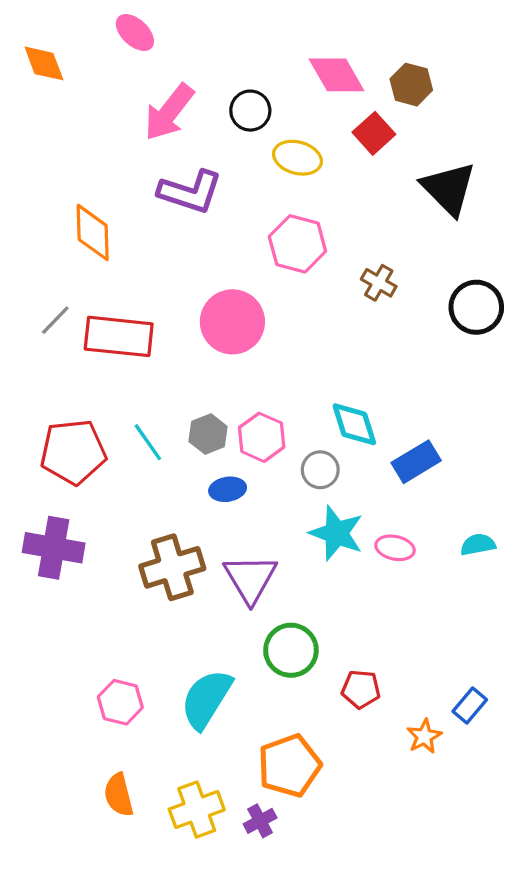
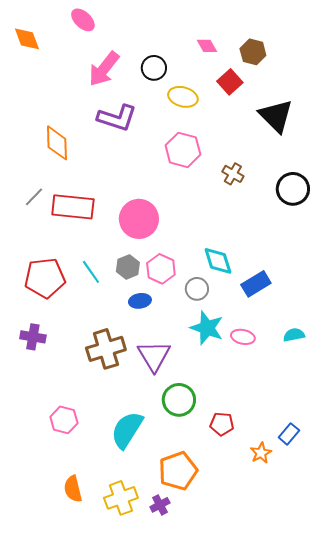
pink diamond: (336, 75) -> (207, 46), size x0.6
pink circle: (232, 322) -> (139, 219), moved
purple cross: (54, 548) -> (33, 337), size x0.7
pink hexagon: (120, 702) -> (64, 420), moved

